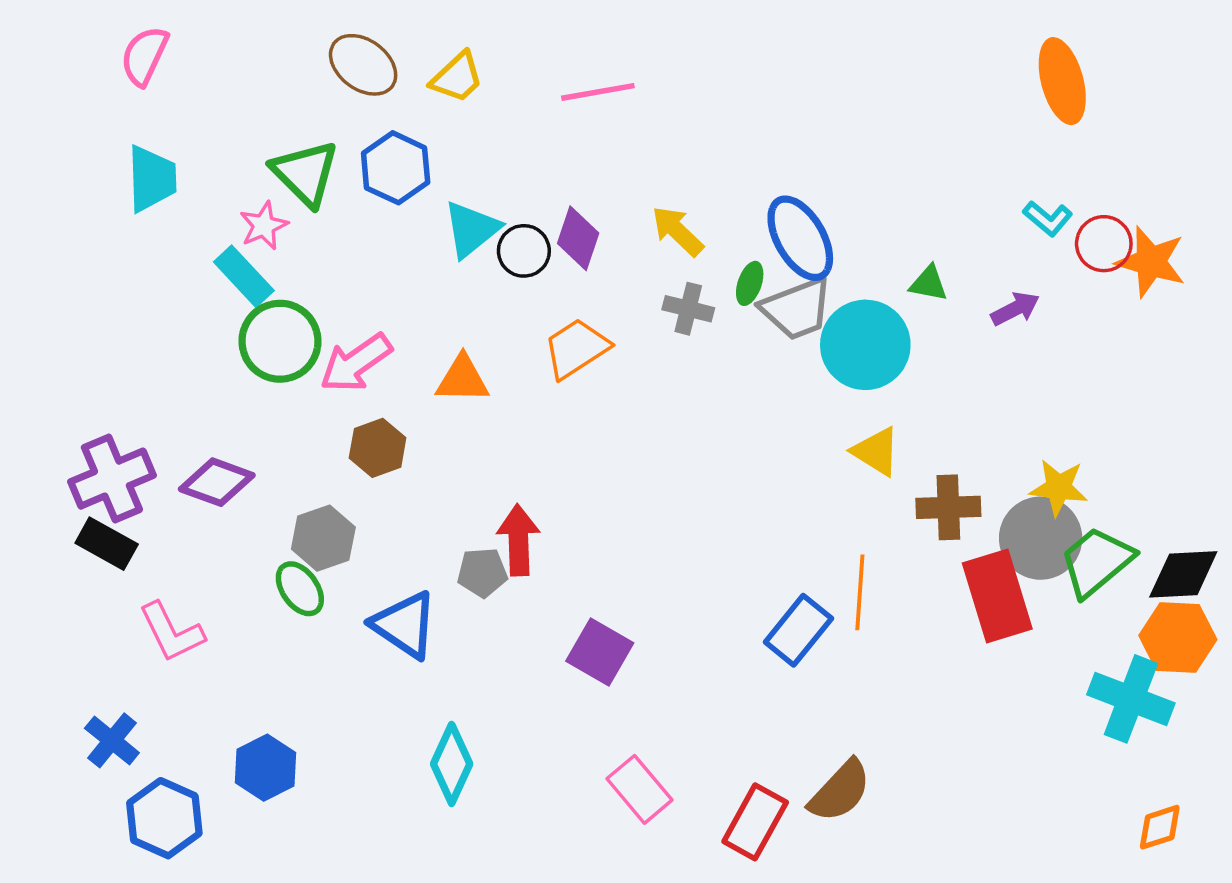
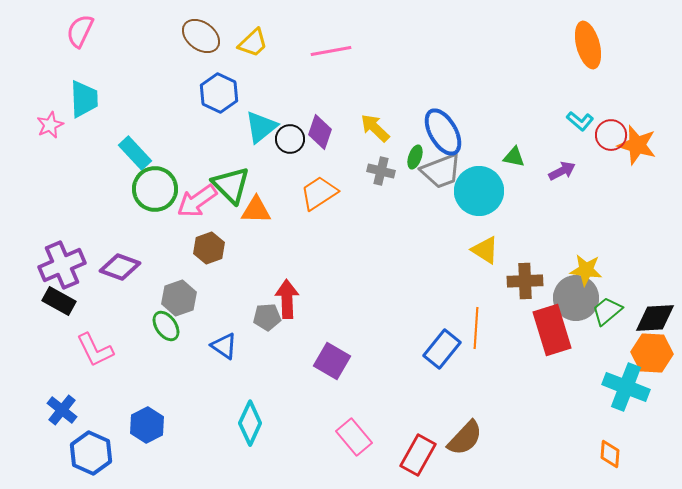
green triangle: (305, 173) -> (231, 185), moved
pink star: (264, 226) -> (50, 125), moved
green trapezoid: (1097, 562) -> (607, 311), size x0.7
blue triangle: (405, 625) -> (224, 346), size x0.7
orange diamond: (1160, 827) -> (610, 454), moved, turned -68

